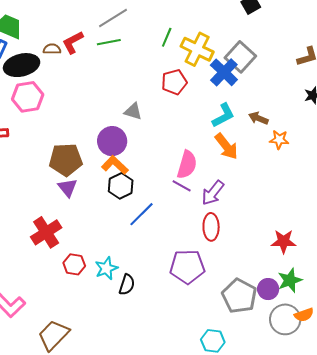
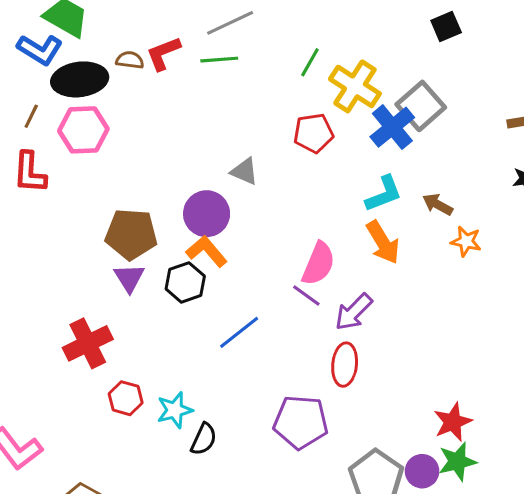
black hexagon: (121, 186) -> (185, 282), moved
red star: (284, 241) -> (453, 422), moved, turned -30

